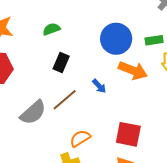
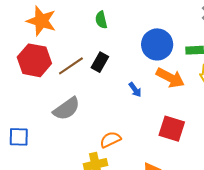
green semicircle: (51, 29) -> (101, 20), moved, turned -90
brown line: (65, 100) -> (71, 66), moved
red square: (128, 134) -> (172, 129), moved

